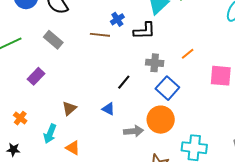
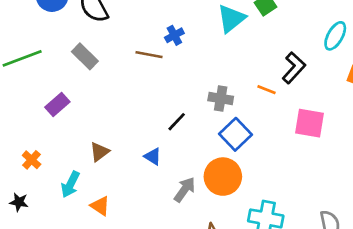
black L-shape: (144, 31) -> (294, 68), moved, turned -50
orange line: (188, 54) -> (267, 90), turned 56
gray arrow: (133, 131) -> (185, 190), turned -54

